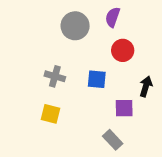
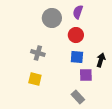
red circle: (123, 50) -> (76, 35), moved
blue square: (97, 79) -> (77, 57), moved

